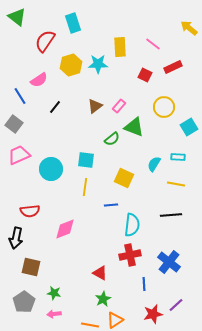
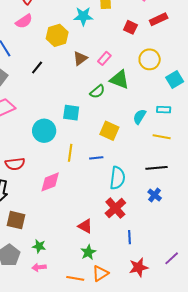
yellow hexagon: (71, 65) -> (57, 35), moved
pink semicircle: (39, 80) -> (24, 21), moved
black line: (55, 107) -> (37, 67), moved
cyan circle: (51, 169) -> (44, 131), moved
yellow line: (85, 187) -> (70, 153), moved
red cross: (130, 255) -> (115, 208), turned -30
blue cross: (169, 262) -> (155, 195), moved, size x0.6
purple line: (176, 305) -> (172, 258), moved

